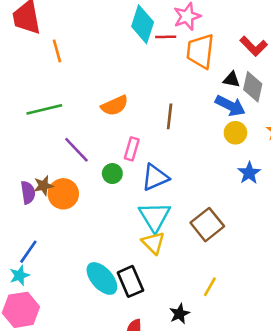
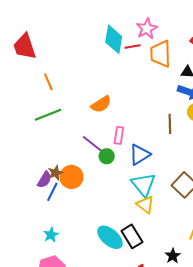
orange line: (57, 51) -> (48, 82), moved
brown line: (170, 116) -> (170, 124), moved
purple line: (76, 150) -> (93, 144), moved
purple semicircle: (28, 192) -> (44, 180), turned 48
blue line: (28, 252) -> (52, 192), moved
cyan star: (20, 275) -> (51, 235), moved

